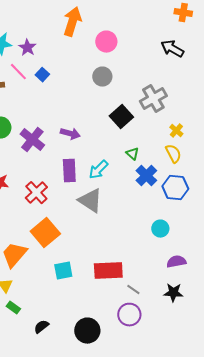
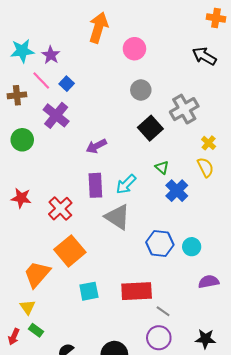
gray circle: (102, 77) -> (141, 90), moved
purple arrow: (70, 134) -> (96, 146), turned 138
purple cross: (32, 140) -> (56, 115), moved
blue hexagon: (175, 188) -> (160, 244), moved
black star: (173, 293) -> (205, 339), moved

